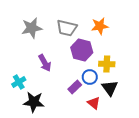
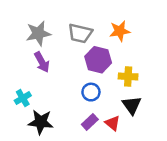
purple arrow: (45, 63) -> (42, 62), moved
blue circle: (90, 77) -> (91, 92), moved
purple rectangle: (75, 87) -> (90, 122), moved

